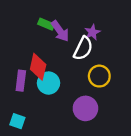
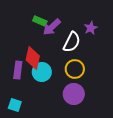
purple arrow: (60, 31) -> (52, 27), turned 84
purple star: (92, 32) -> (91, 28), moved
yellow circle: (99, 76) -> (75, 69), moved

